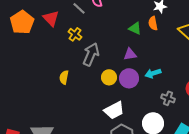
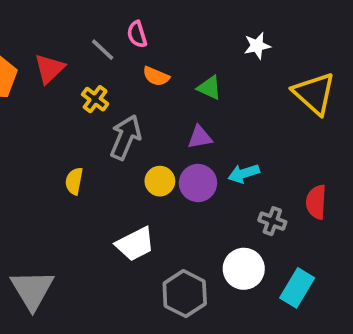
red triangle: (51, 18) -> (49, 69), turned 30
orange semicircle: (153, 23) -> (156, 76), moved, turned -56
white trapezoid: (114, 110) -> (135, 244), moved

